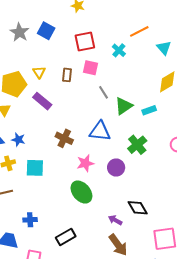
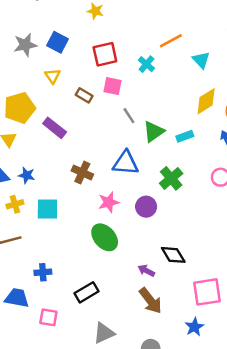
gray star: (19, 32) -> (25, 45), turned 30
yellow triangle: (39, 72) -> (53, 76), moved
brown rectangle: (67, 75) -> (84, 95), turned -64

